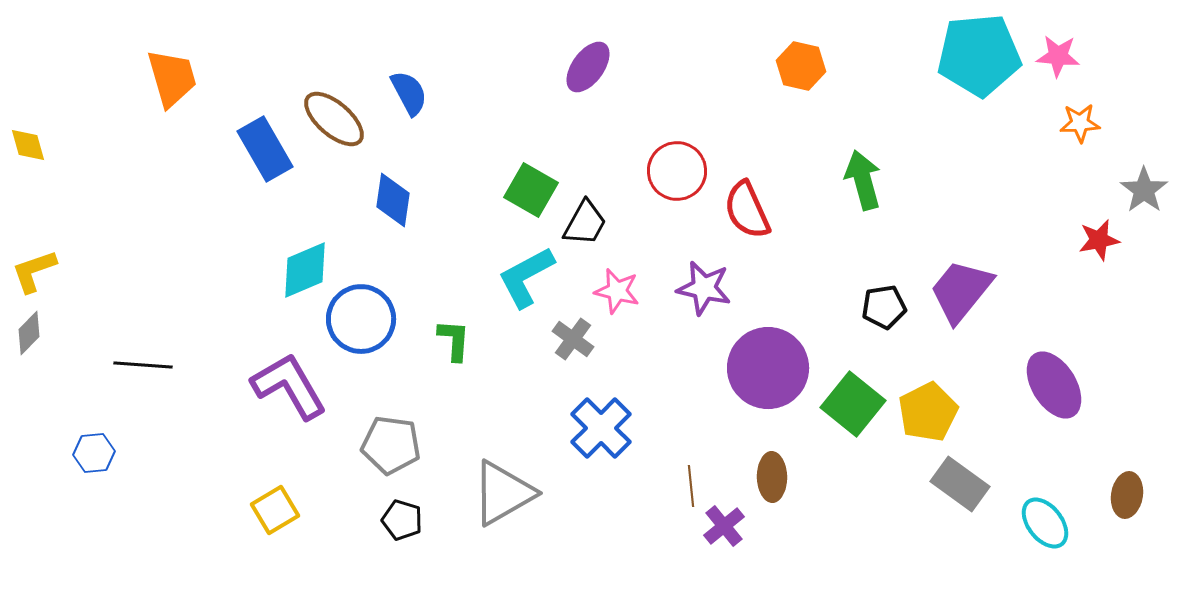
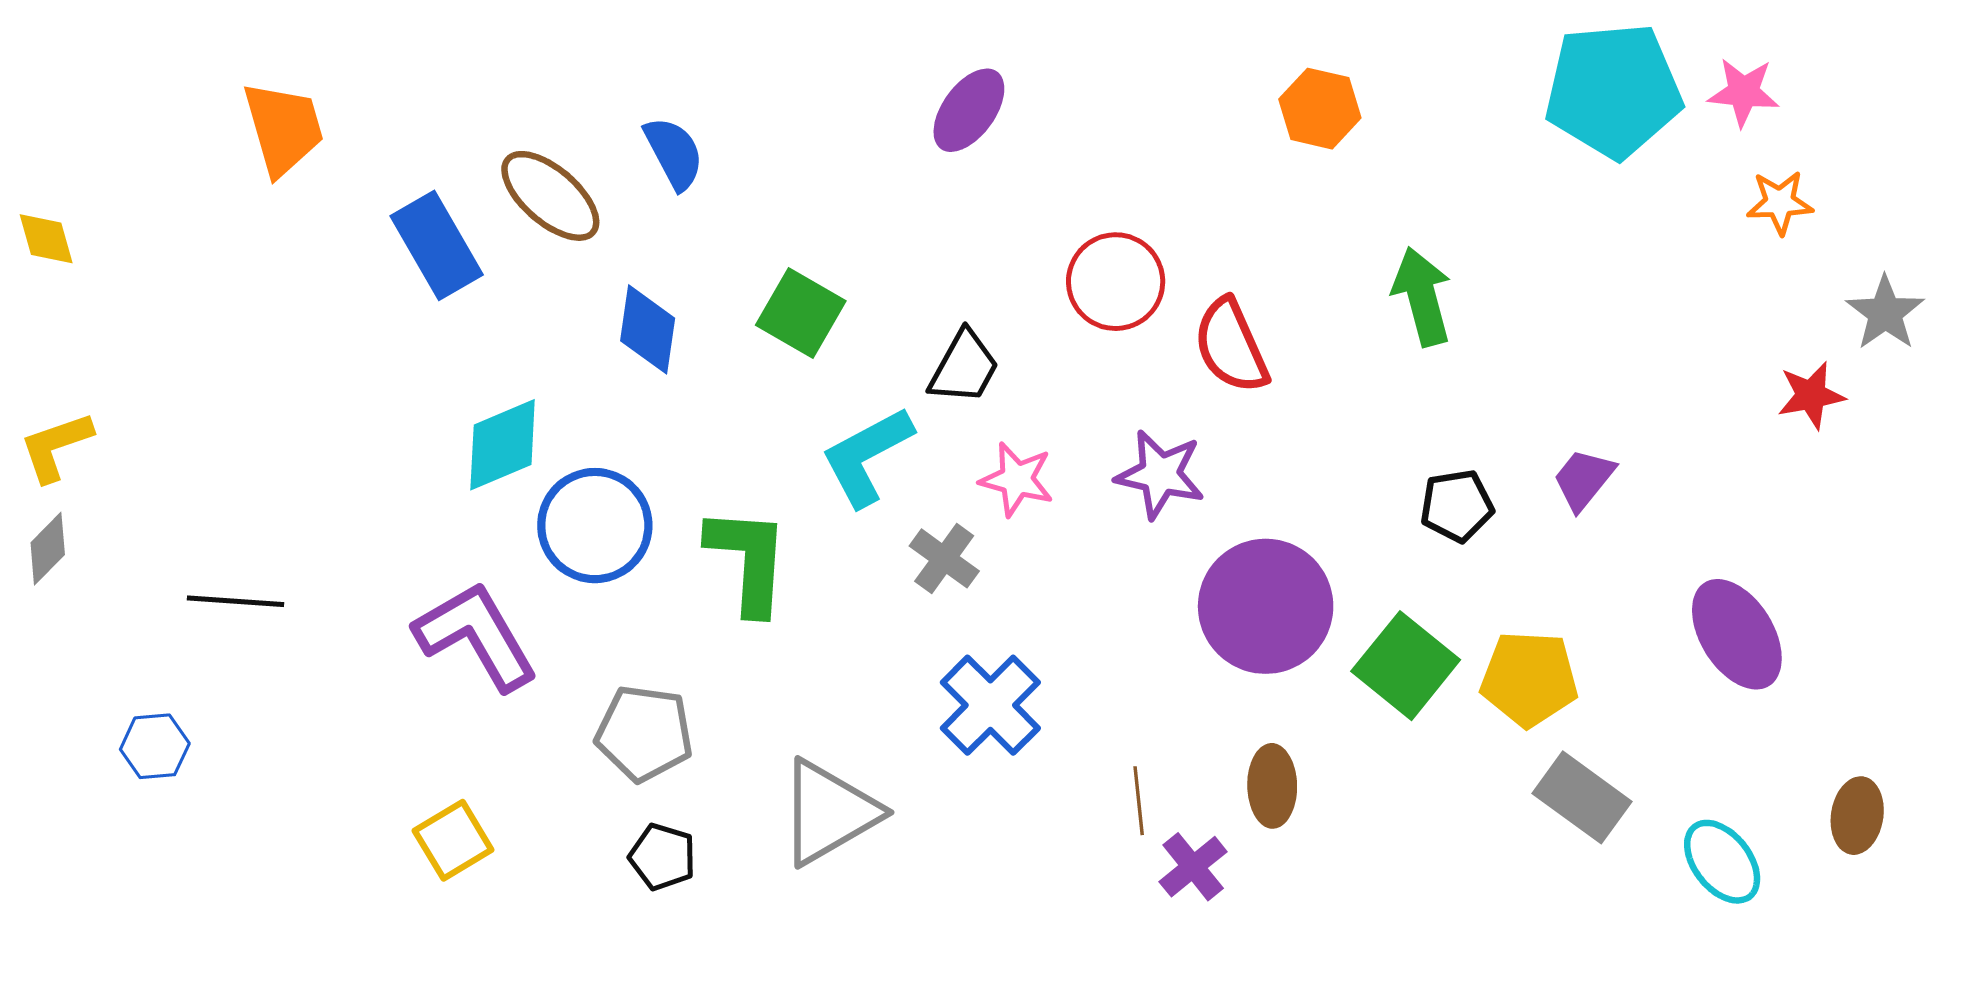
green square: (531, 190) -> (801, 313), moved
purple trapezoid: (961, 291) -> (1584, 479), size x0.6
green L-shape: (454, 340) -> (748, 560), size x1.6
yellow pentagon: (928, 412) -> (1529, 679), turned 30

